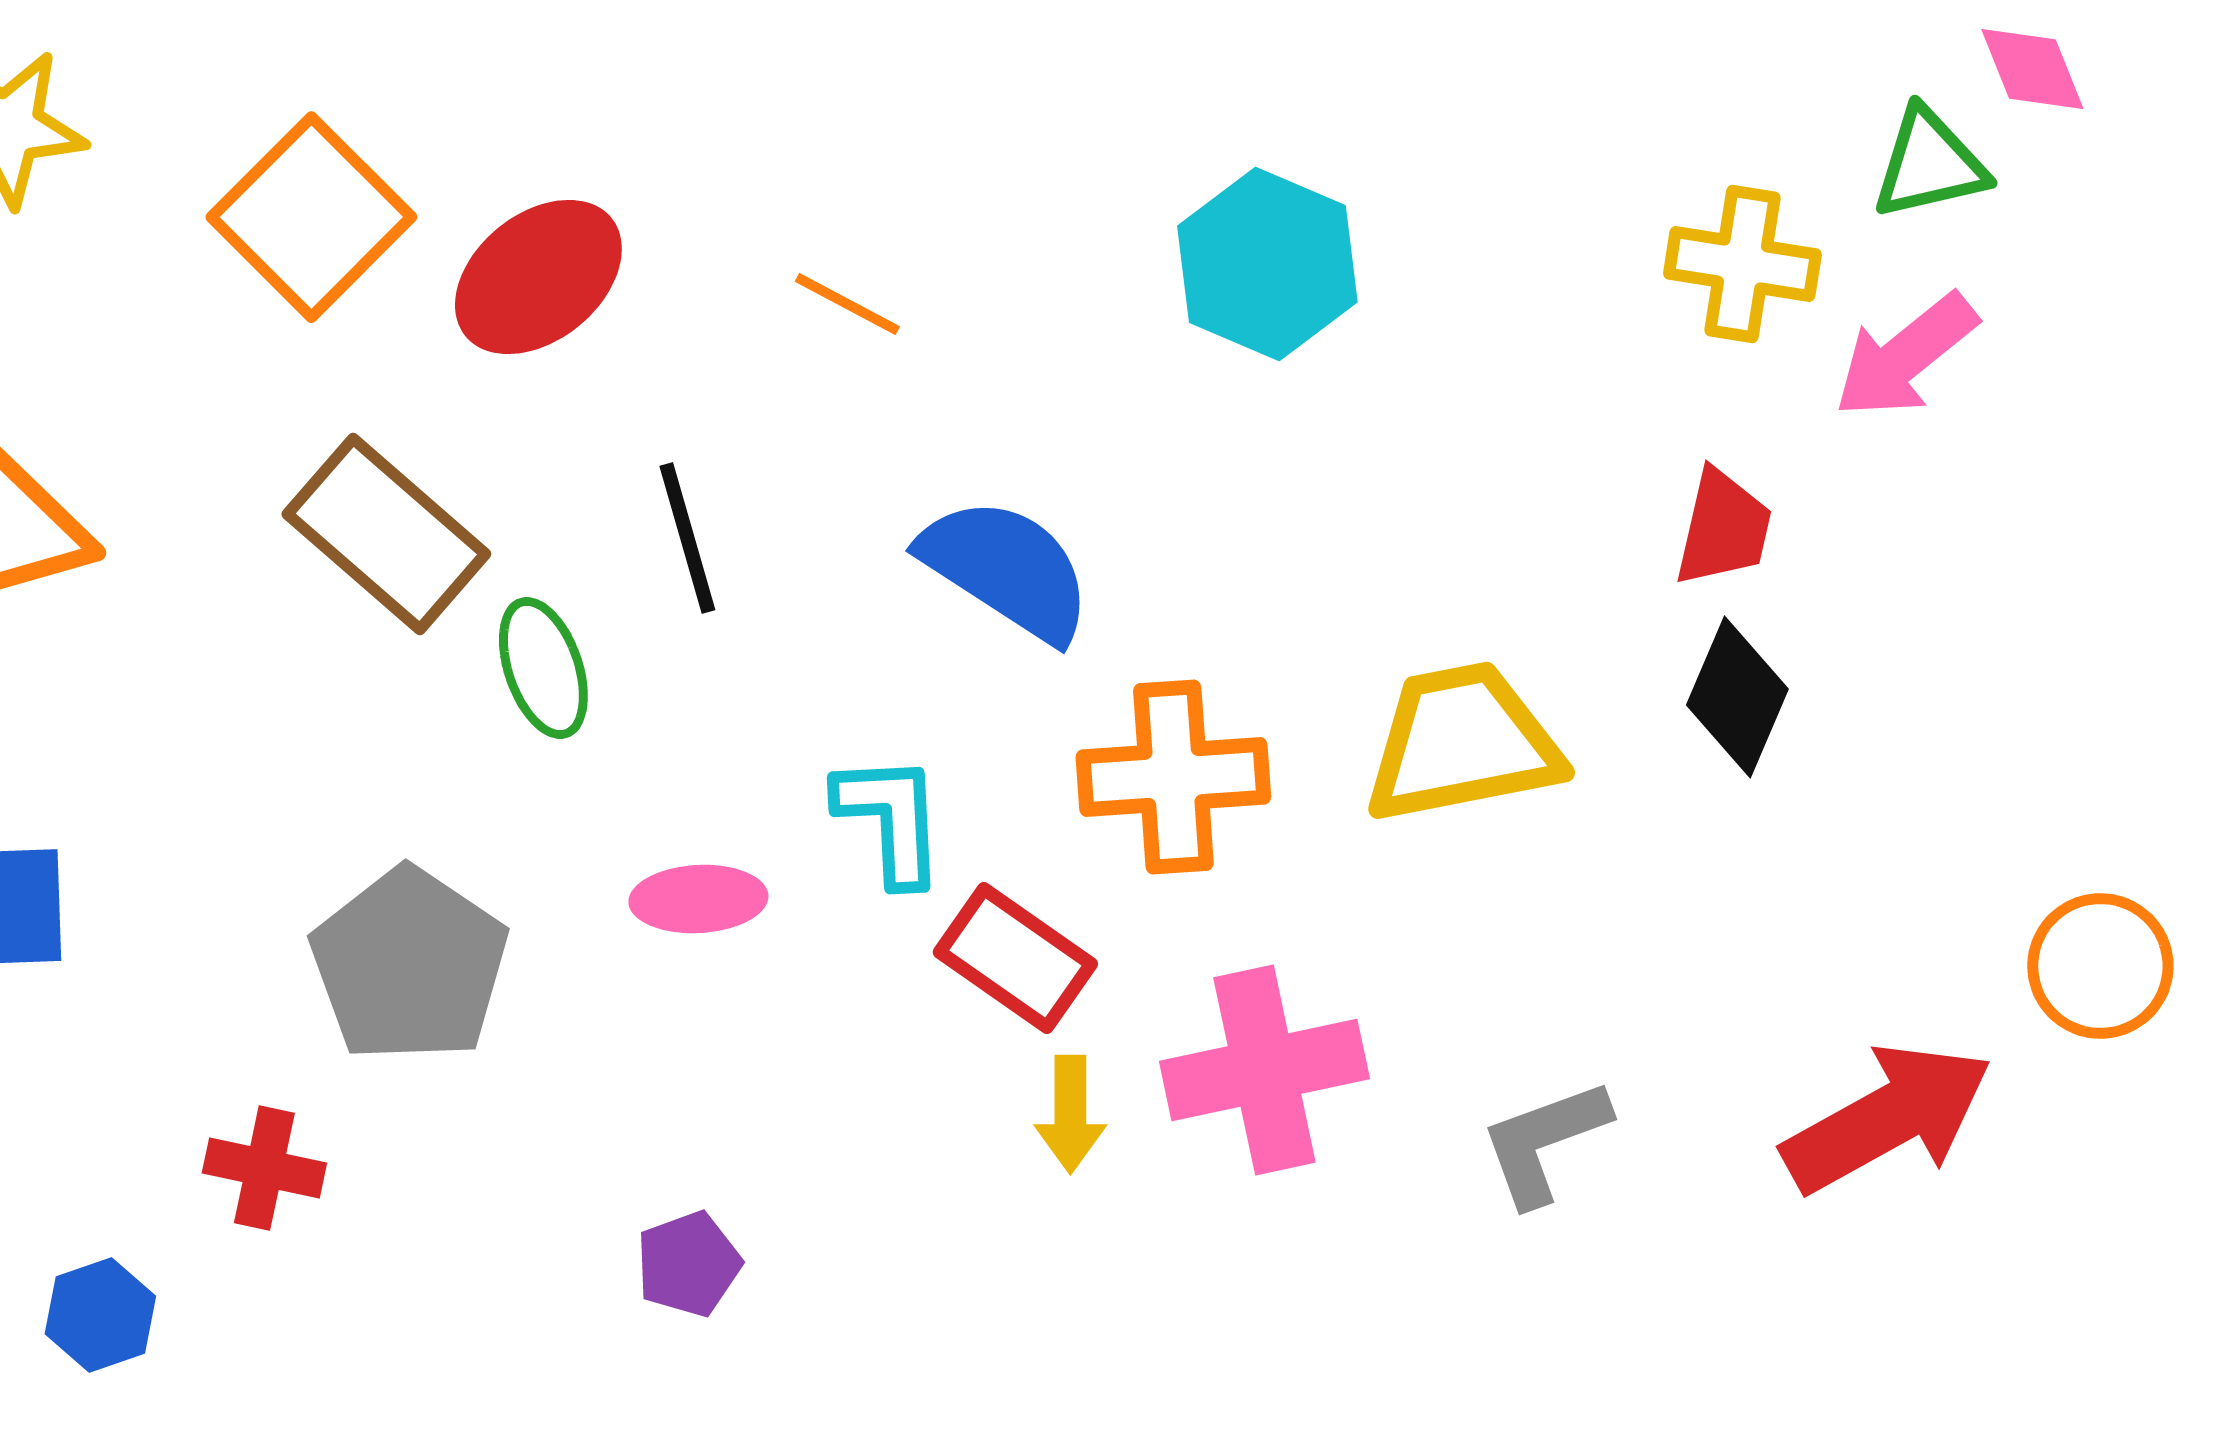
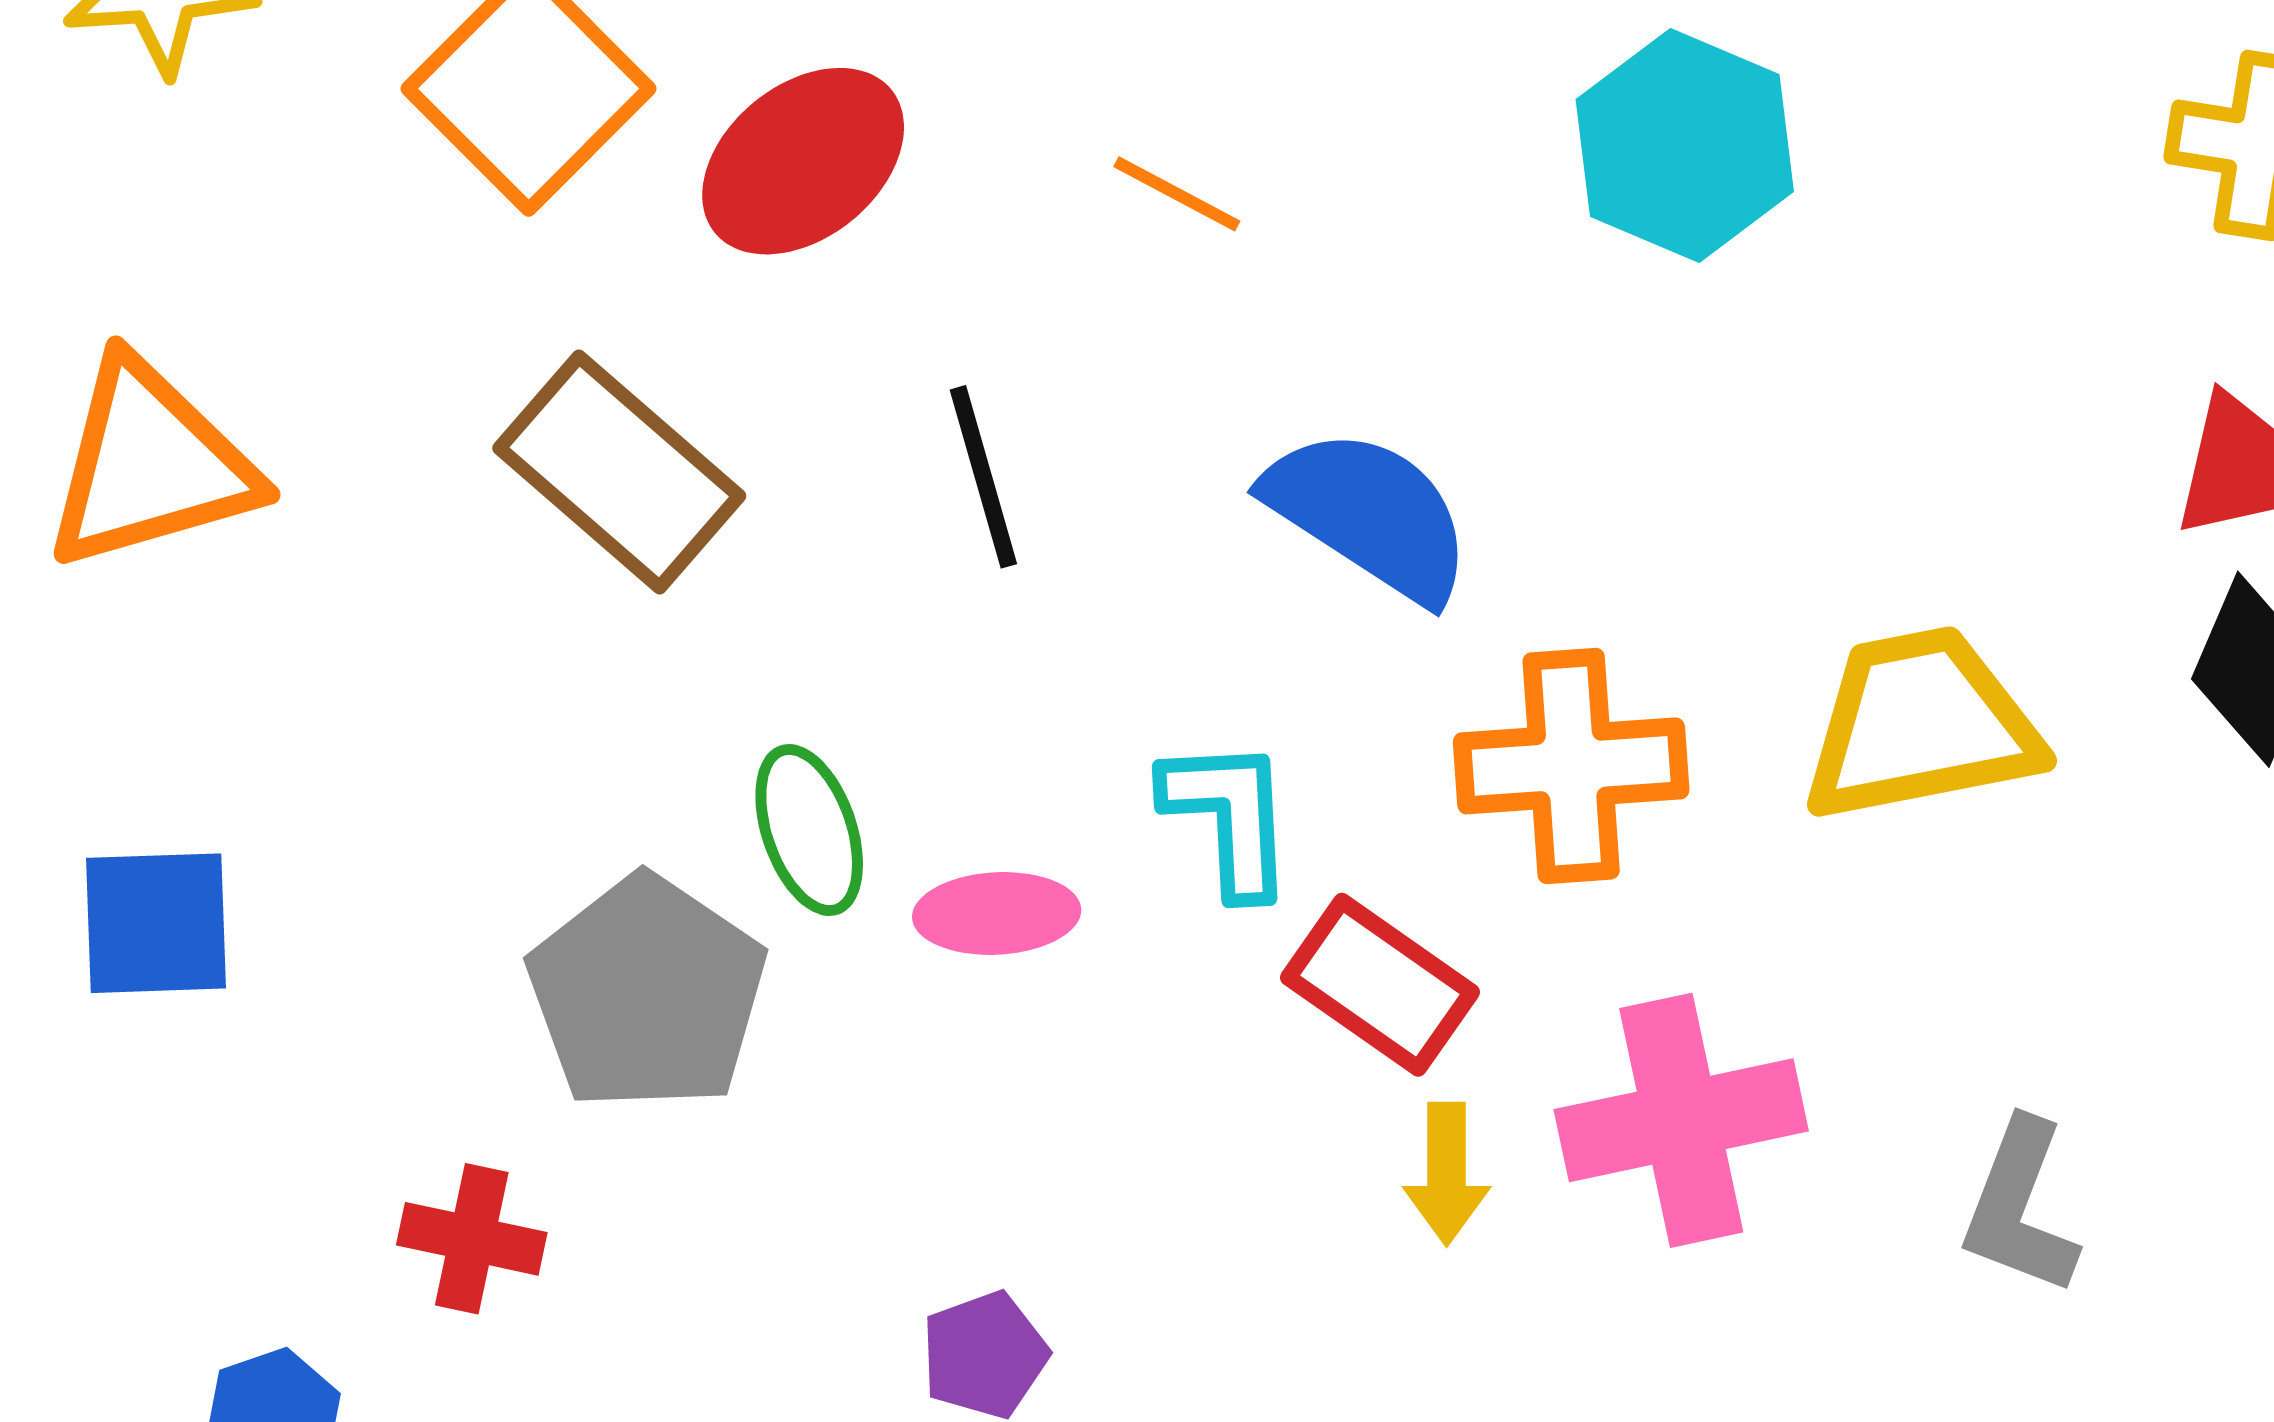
green ellipse: (543, 668) -> (809, 830), moved
gray L-shape: (1544, 1142) -> (2020, 1207), turned -49

